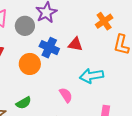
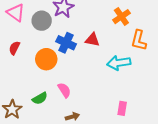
cyan arrow: (91, 76) -> (119, 63), moved
pink semicircle: (66, 95) -> (64, 90), moved

